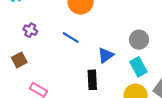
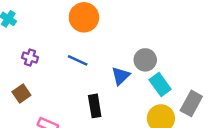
gray circle: (139, 40) -> (145, 60), moved
black rectangle: (92, 80) -> (95, 106), moved

